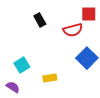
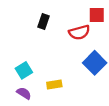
black rectangle: (40, 20) -> (43, 21), turned 48
purple semicircle: (13, 87) -> (24, 93), moved

